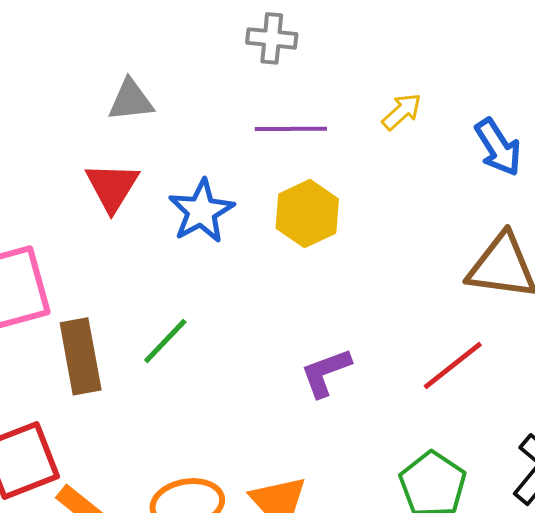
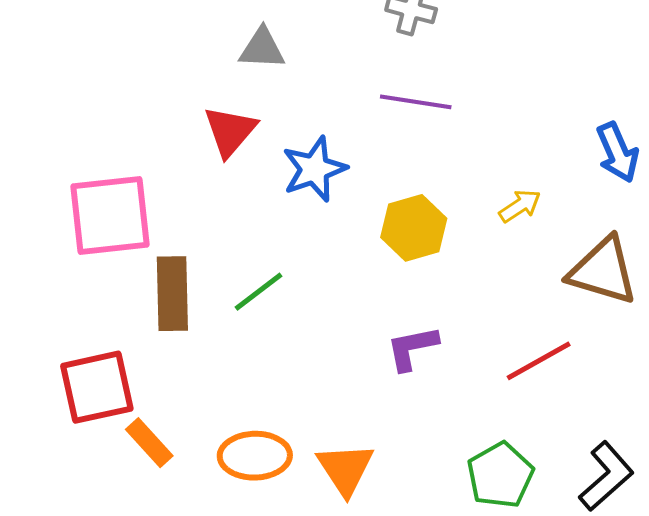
yellow arrow: (402, 112) -> (520, 206), moved
yellow hexagon: (307, 214) -> (414, 228), moved

